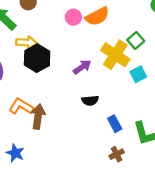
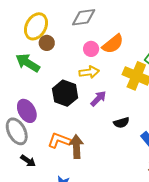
yellow arrow: (26, 43) -> (89, 72), moved
purple arrow: (82, 67) -> (98, 99), moved

